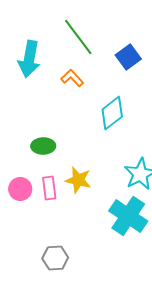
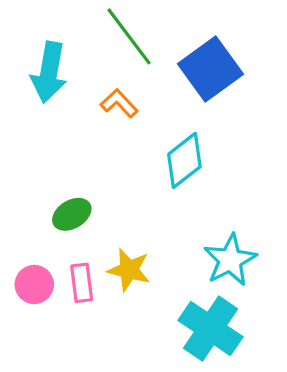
blue square: (128, 57) -> (211, 69), size x1.5
green ellipse: (43, 146) -> (72, 214), turned -30

